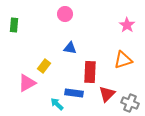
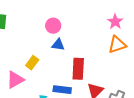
pink circle: (65, 14) -> (53, 26), moved
orange triangle: (123, 60) -> (117, 45), moved

